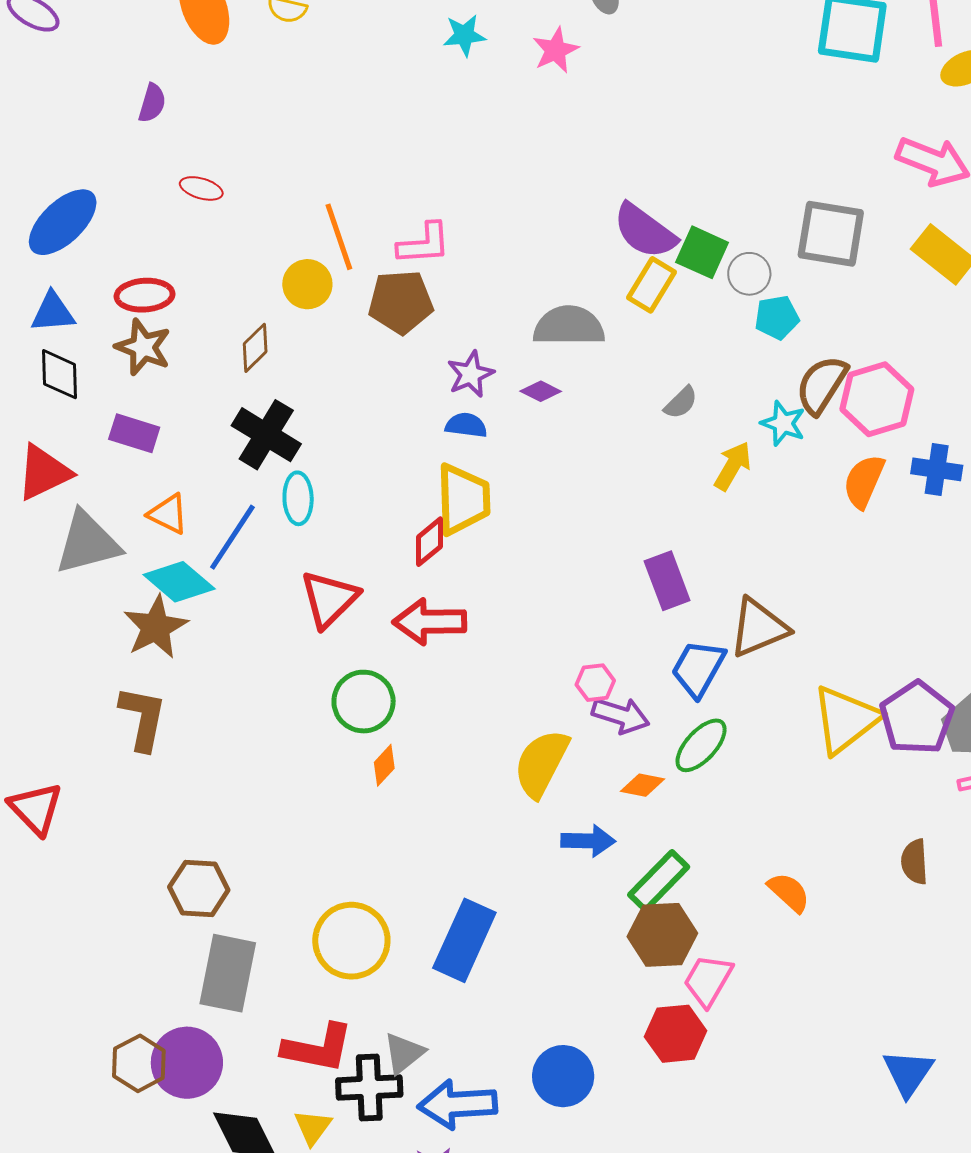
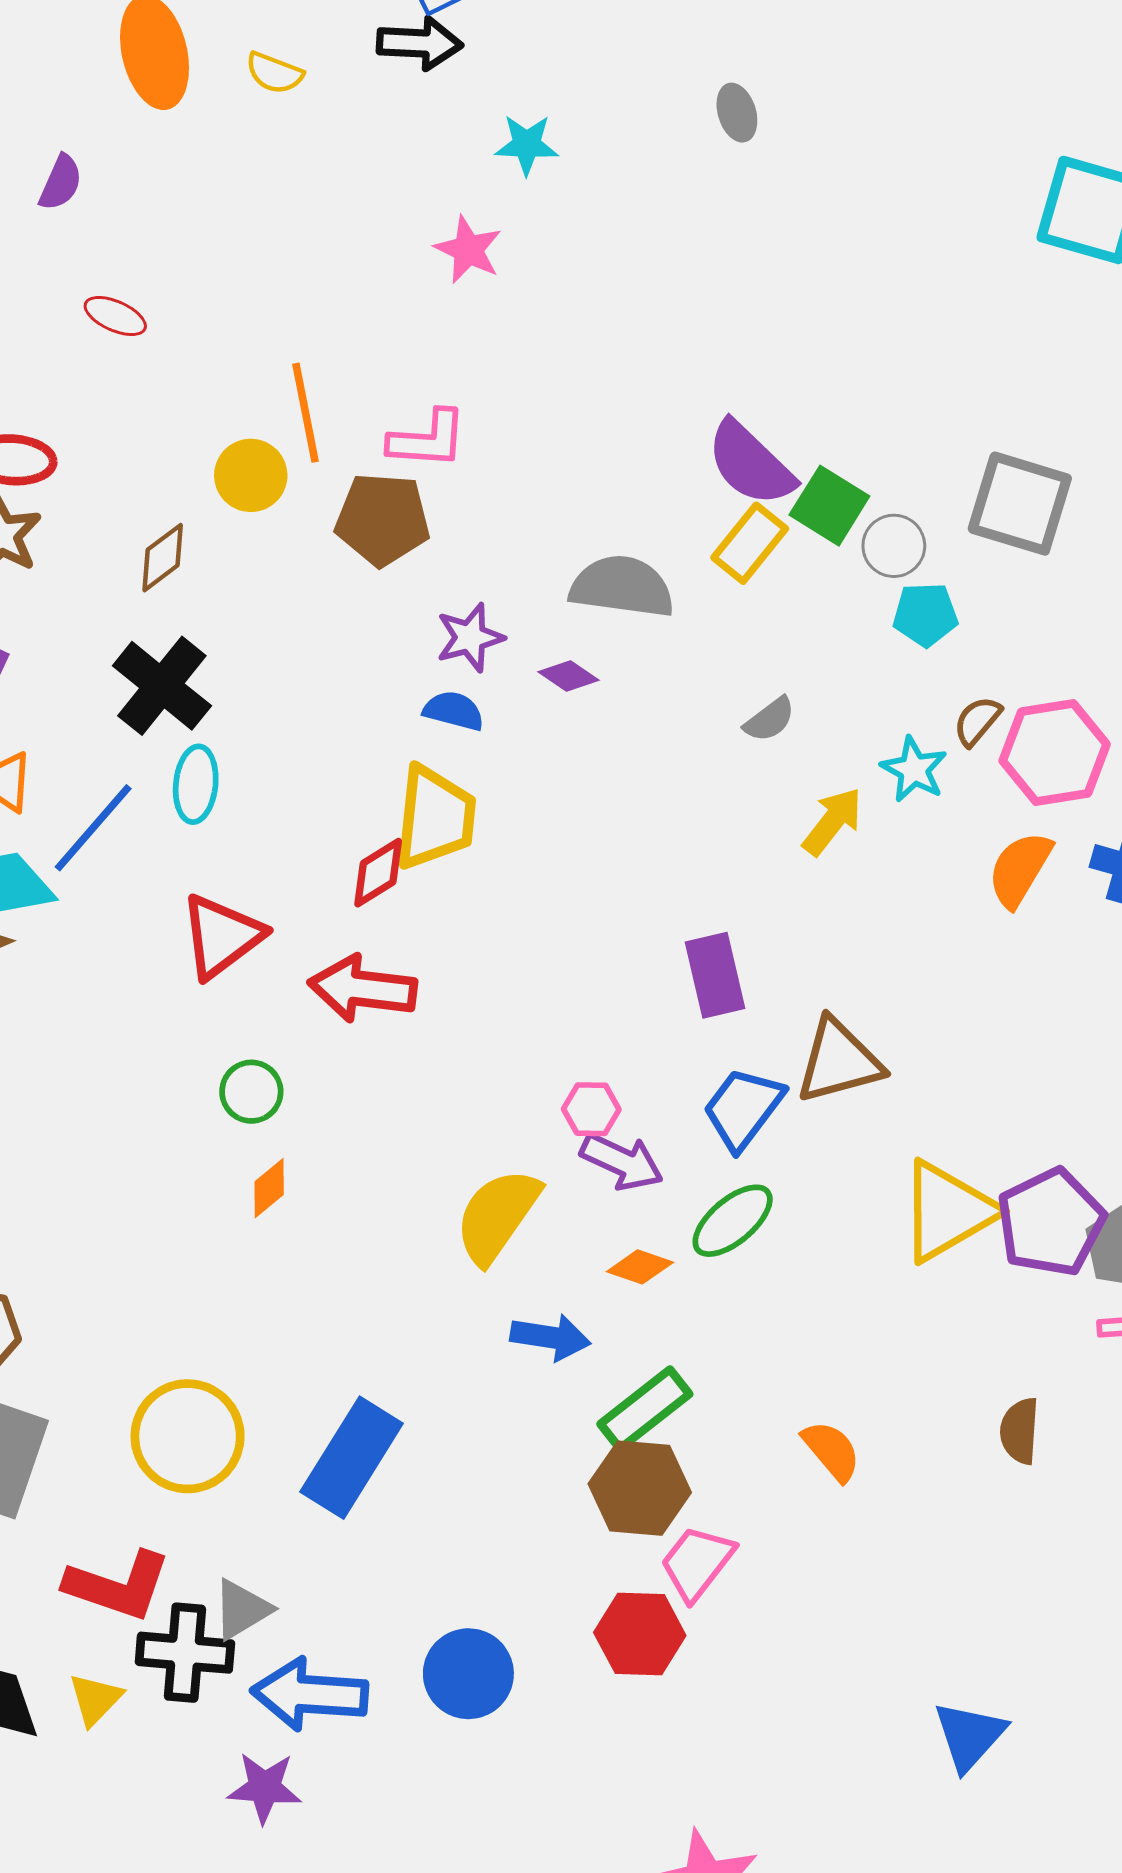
pink star: (556, 50) -> (468, 250), moved, turned -30
brown semicircle: (822, 385) -> (977, 721), size x0.6
green circle: (364, 702) -> (251, 1092), size x0.7

